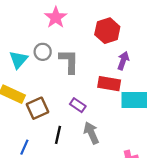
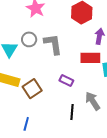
gray arrow: (91, 133) -> (93, 101), moved
black line: (58, 135) -> (72, 112), moved

